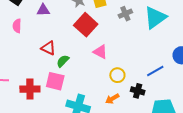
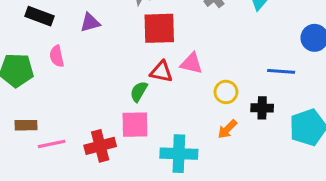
red square: (86, 25) -> (159, 28), turned -30
red triangle: (48, 48) -> (161, 72), moved
blue line: (155, 71) -> (281, 71), turned 48

